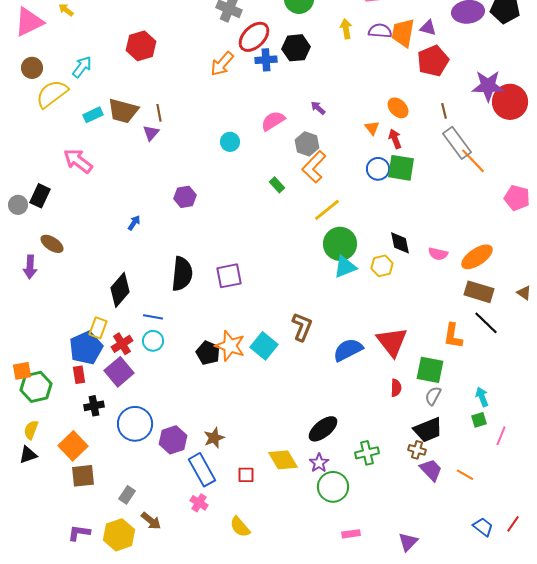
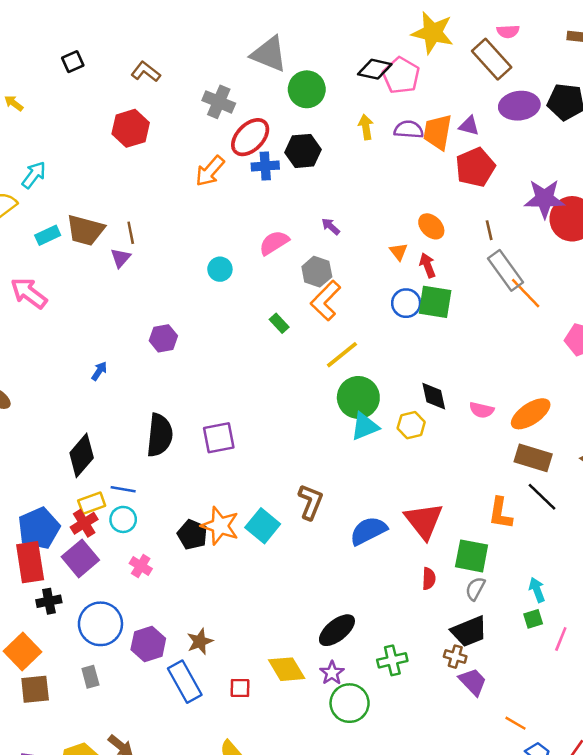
red hexagon: (141, 46) -> (131, 128), moved
yellow rectangle: (98, 328) -> (92, 503), moved, turned 50
red rectangle: (79, 375) -> (30, 562), size x1.8
orange line: (465, 475) -> (516, 723), moved
gray rectangle: (127, 495) -> (90, 677), moved, turned -48
pink cross: (199, 503) -> (141, 566), moved

